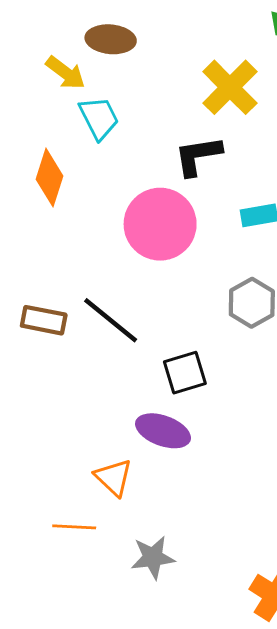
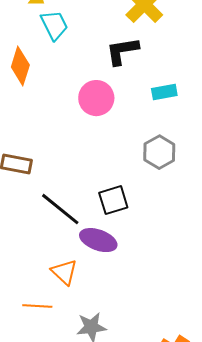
pink circle: (160, 224) -> (96, 98), size x0.7
black line: (111, 320) -> (60, 209), moved

